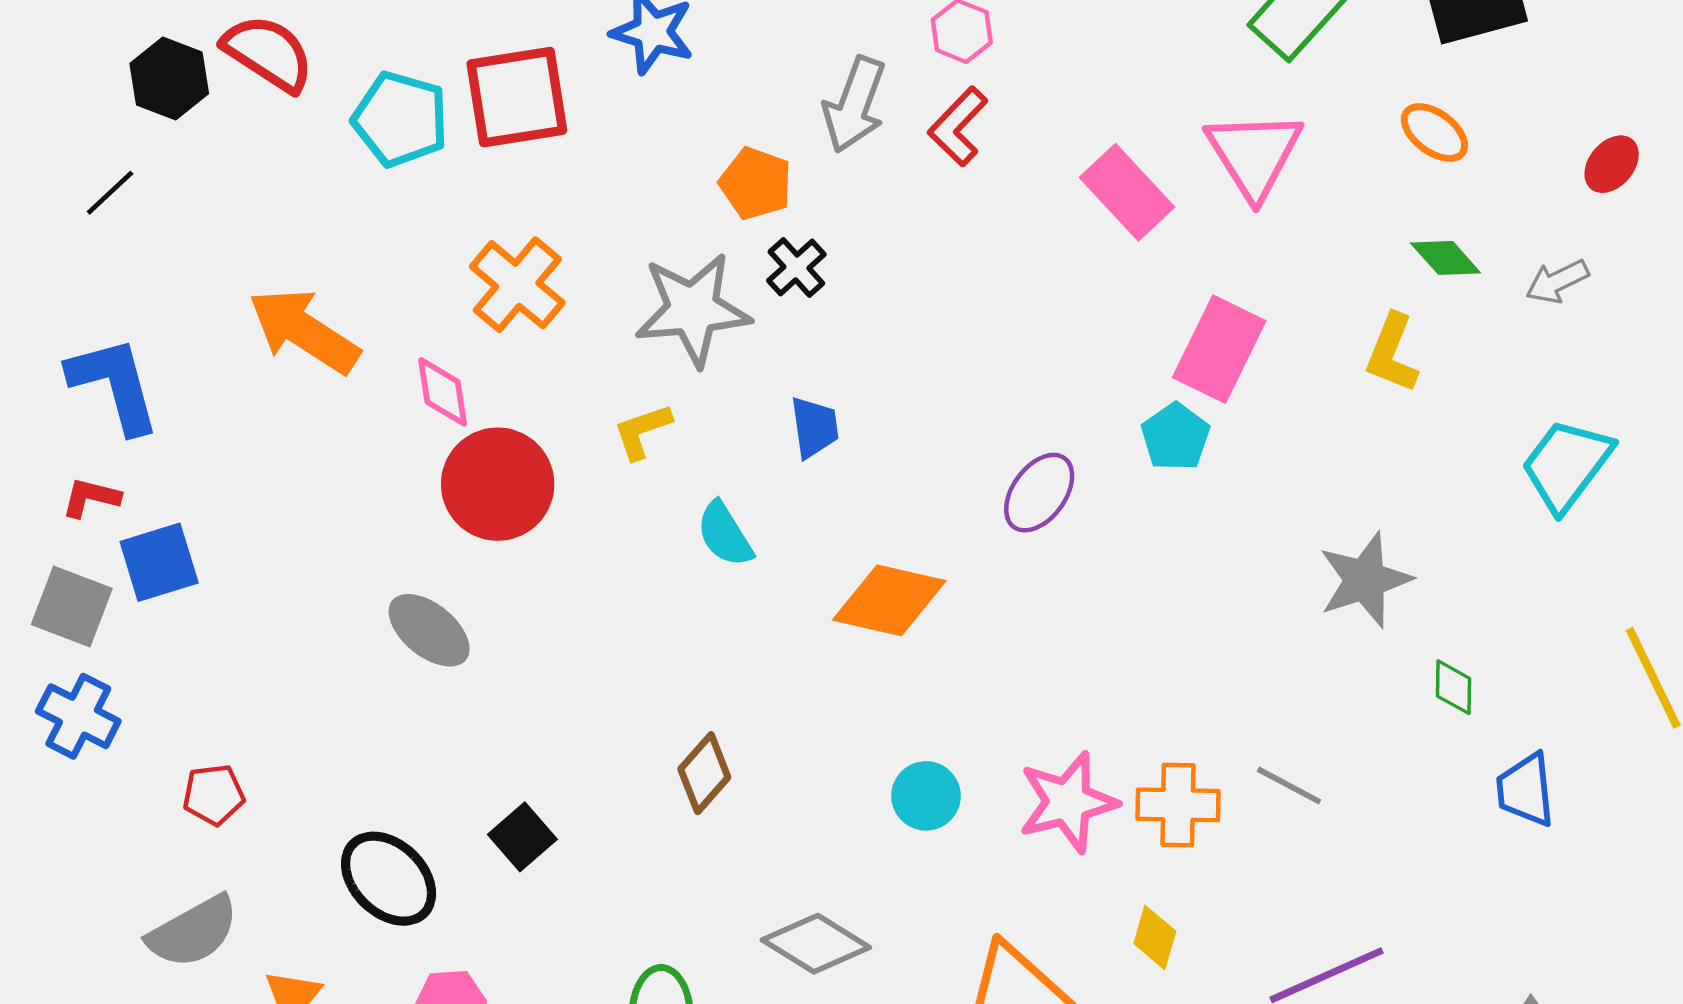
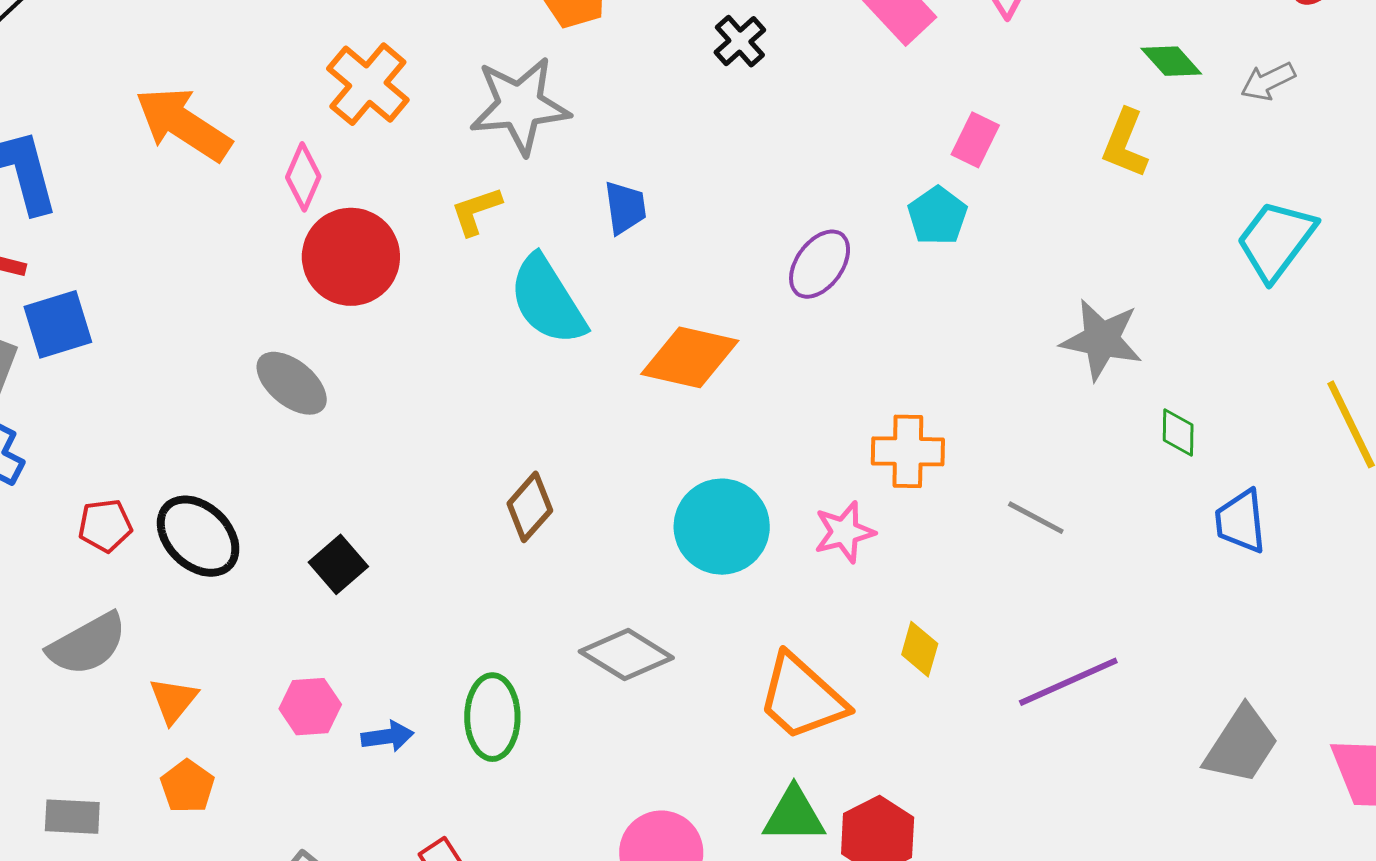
black cross: (796, 267) -> (740, 41), moved
pink rectangle: (1219, 349) -> (975, 140), size x0.6
pink diamond: (443, 392) -> (303, 177), turned 32
cyan semicircle: (725, 534) -> (547, 300), size x1.6
gray star: (1365, 580) -> (1102, 340), turned 30
cyan circle: (926, 796) -> (722, 527), size x1.6
pink star: (1068, 802) -> (844, 532), size x0.7
orange cross: (1178, 805) -> (908, 451), moved
black square: (522, 837) -> (338, 564), moved
black ellipse: (389, 879) -> (198, 536), moved

